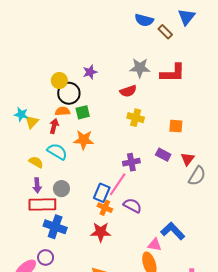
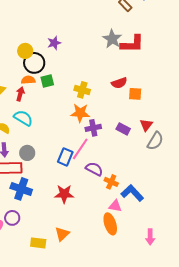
gray star: (140, 68) -> (112, 39), moved, turned 30
red semicircle: (128, 91) -> (119, 83), moved
yellow cross: (136, 118) -> (82, 90), moved
orange star: (84, 140) -> (80, 113), moved
purple rectangle: (163, 155) -> (123, 129), moved
orange cross: (105, 208) -> (111, 182), moved

